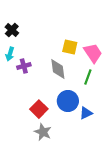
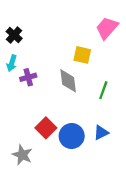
pink trapezoid: (93, 53) -> (107, 28), moved, turned -105
blue circle: (68, 101) -> (72, 136), moved
gray star: (43, 132) -> (22, 155), moved

